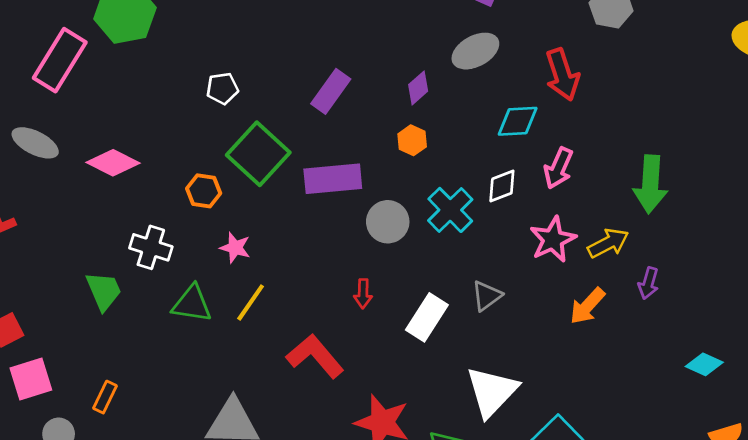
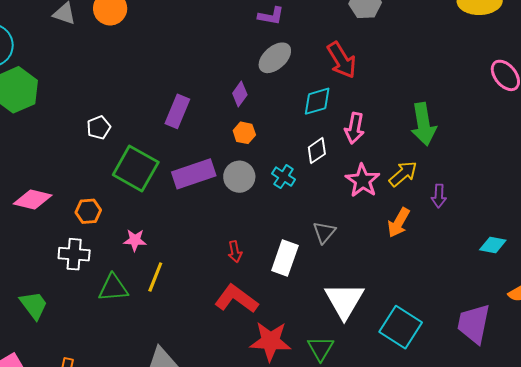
orange hexagon: (204, 191) -> (88, 211), moved
cyan cross: (450, 210) -> (284, 177), size x0.7
gray circle: (388, 222) -> (239, 177), moved
green trapezoid: (104, 291) -> (34, 305), moved
red L-shape: (315, 356) -> (236, 299), moved

